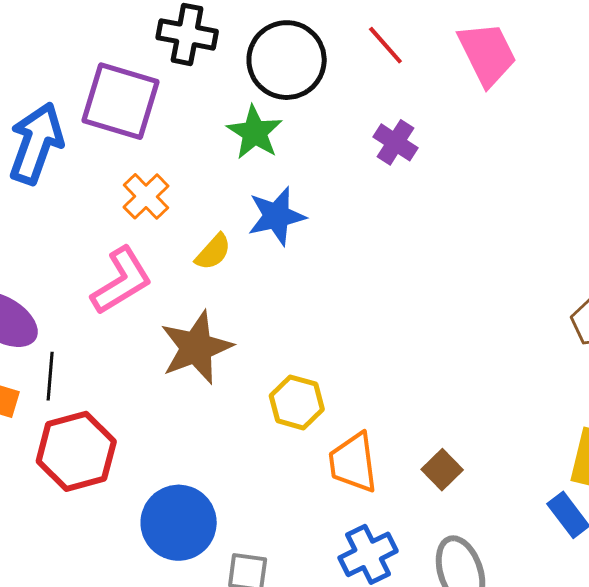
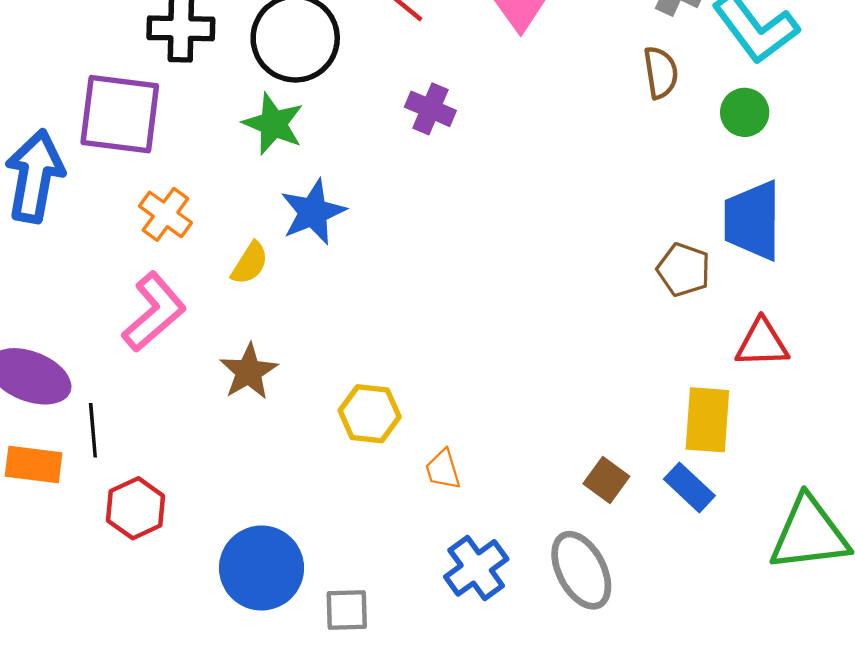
brown star: (196, 348) -> (249, 372), size x0.7
red hexagon: (76, 451) -> (136, 508), size x0.7
orange trapezoid: (353, 463) -> (443, 469), size x0.6
brown square: (442, 470) -> (606, 480), moved

